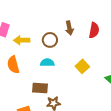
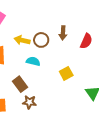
yellow arrow: (22, 40) -> (22, 40), moved
brown rectangle: (40, 88) -> (20, 84), turned 35

